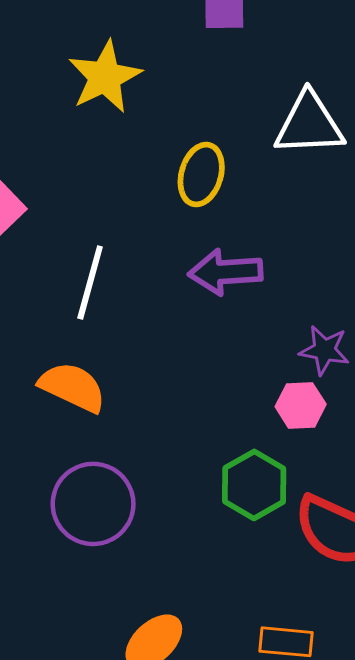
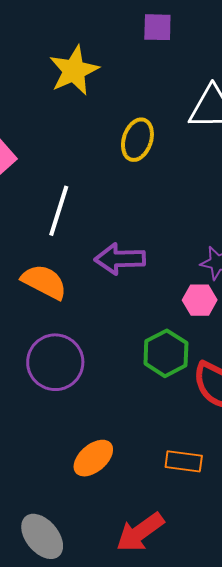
purple arrow: (226, 272) -> (120, 259), moved

